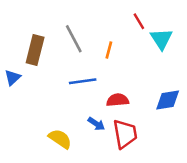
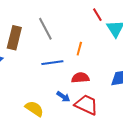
orange line: (109, 50) -> (79, 49), moved
red trapezoid: (125, 134) -> (86, 105), turned -55

